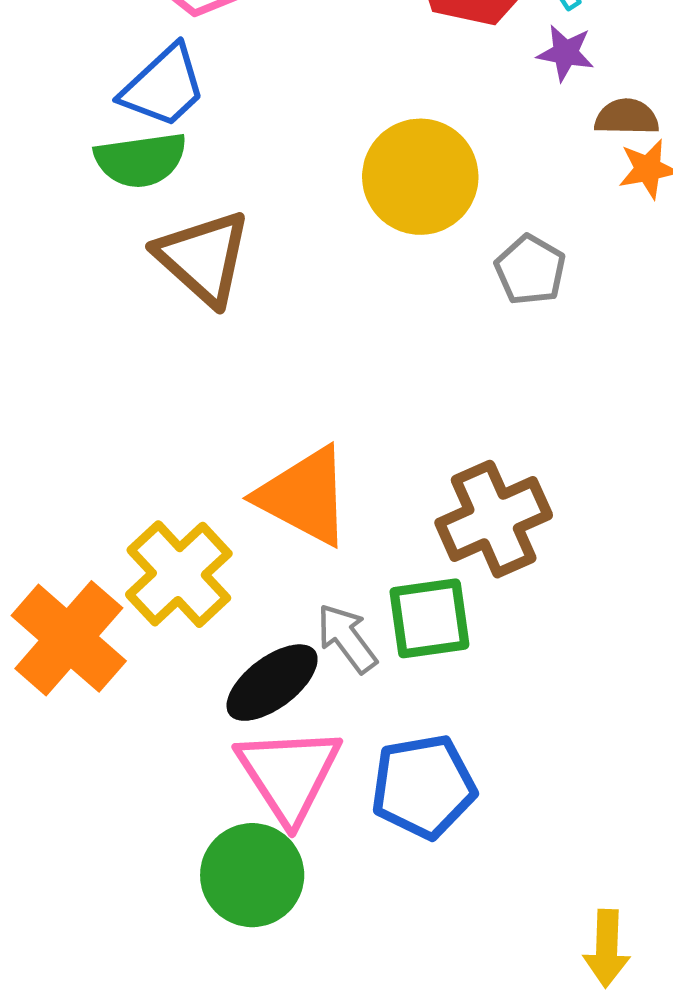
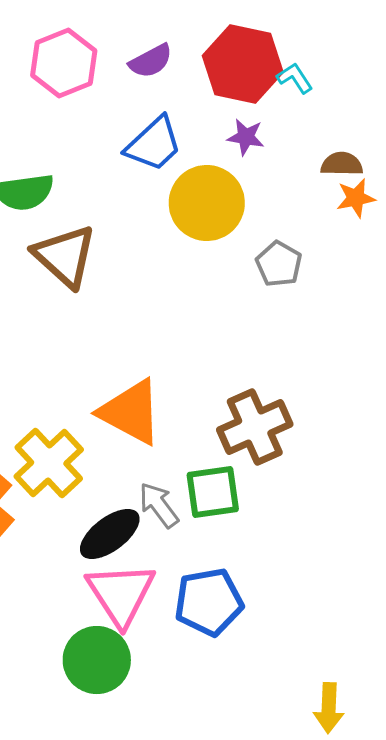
purple star: (565, 53) -> (246, 137), moved
blue trapezoid: (164, 87) -> (154, 144), moved

